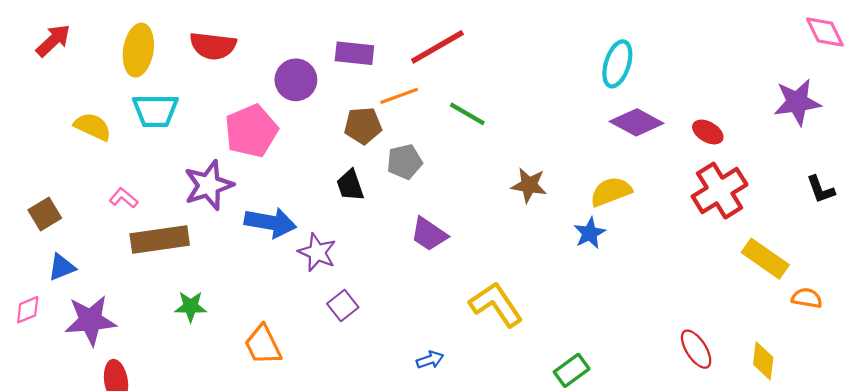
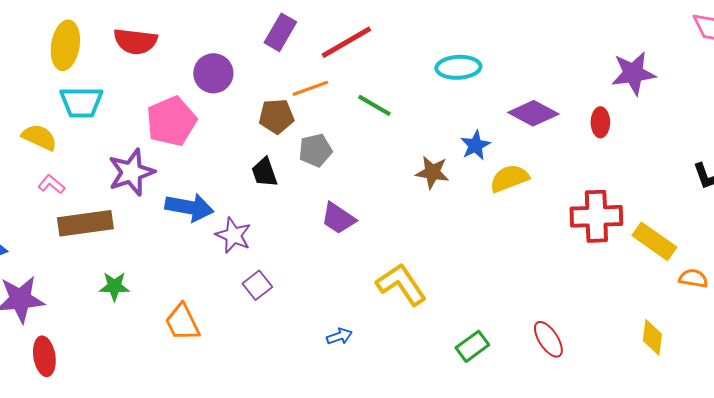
purple rectangle: (354, 53) -> (280, 32), moved, turned -66
cyan ellipse: (617, 64) -> (458, 67), moved, turned 69
purple star: (797, 102) -> (633, 73), moved
yellow semicircle: (93, 127) -> (39, 137), moved
red ellipse: (708, 132) -> (600, 122), turned 60
red cross: (720, 191) -> (596, 216), moved, turned 30
blue star: (590, 233) -> (475, 145), moved
red ellipse: (696, 349) -> (548, 339), moved

